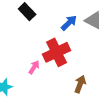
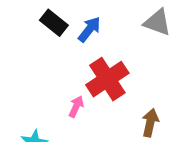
blue arrow: (69, 23) -> (89, 29), moved

